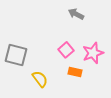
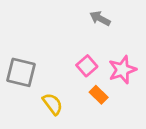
orange rectangle: (75, 72) -> (99, 95), turned 32

